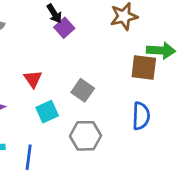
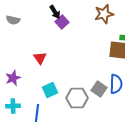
gray square: (83, 90) -> (99, 89), moved
cyan square: (47, 112) -> (50, 90), moved

